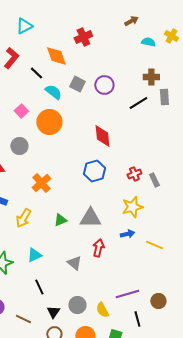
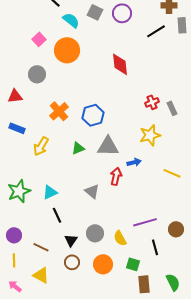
blue hexagon: (94, 171) -> (93, 115), moved
blue arrow: (127, 234) -> (134, 162), moved
cyan triangle: (34, 255) -> (50, 192), moved

